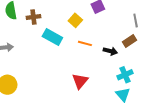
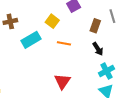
cyan rectangle: (52, 37) -> (31, 40), turned -54
brown rectangle: (129, 41) -> (95, 26), moved, turned -32
black arrow: (110, 51) -> (98, 49), moved, turned 48

